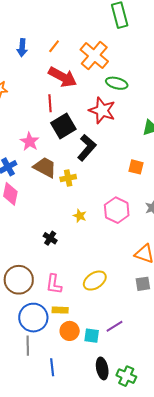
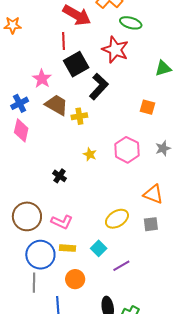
yellow ellipse: (95, 281) -> (117, 219), moved
pink L-shape: (54, 284) -> (62, 222), turned -75
orange circle: (70, 331) -> (75, 279), moved
cyan square: (92, 336) -> (99, 248), moved, turned 35

